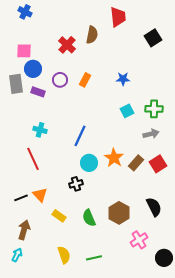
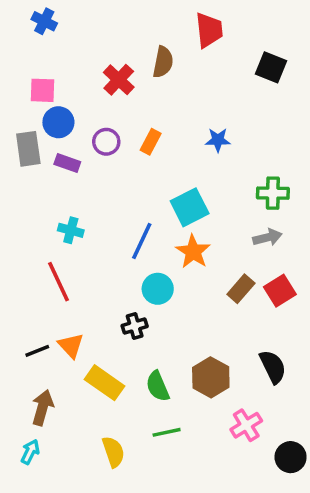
black square: (153, 38) -> (271, 67), turned -36
cyan square: (127, 111) -> (190, 207), moved, size x1.5
orange star: (114, 158) -> (193, 252), moved
yellow rectangle: (59, 216) -> (105, 383), size x1.5
green line: (94, 258) -> (167, 432), moved

